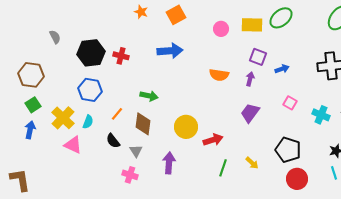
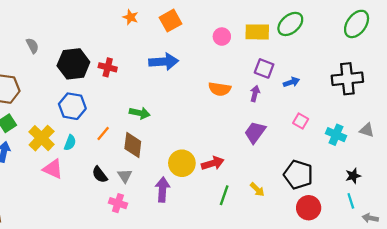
yellow circle: (186, 127) -> (182, 163), moved
black semicircle: (113, 141) -> (100, 175), moved

